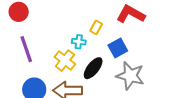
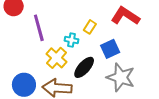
purple line: (26, 49) -> (39, 28), moved

